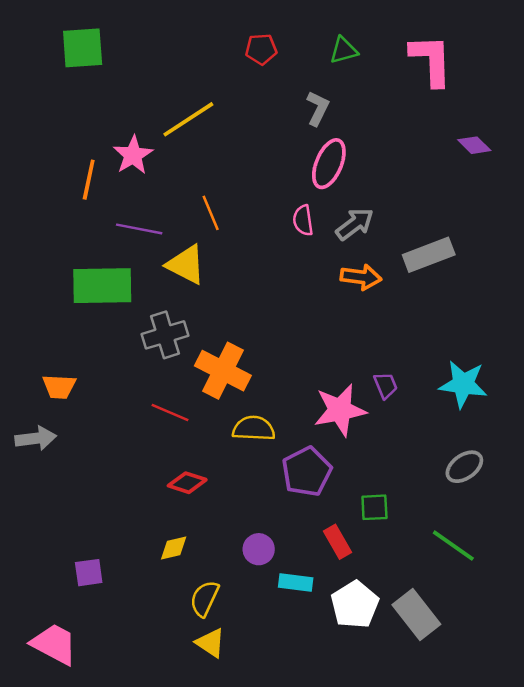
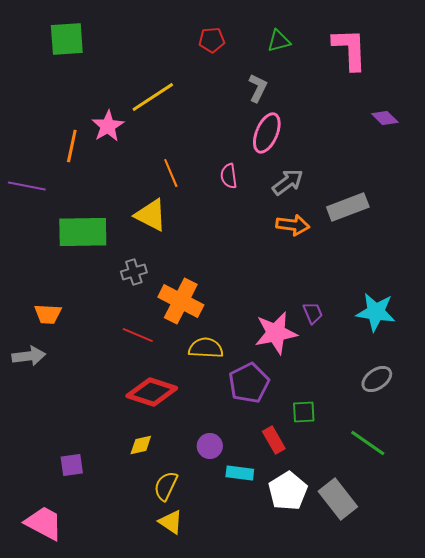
pink semicircle: (303, 220) -> (229, 176), moved
purple line: (139, 229) -> (27, 186), moved
gray cross: (165, 335) -> (134, 272), size x0.7
red diamond: (187, 483) -> (152, 392), size x1.6

